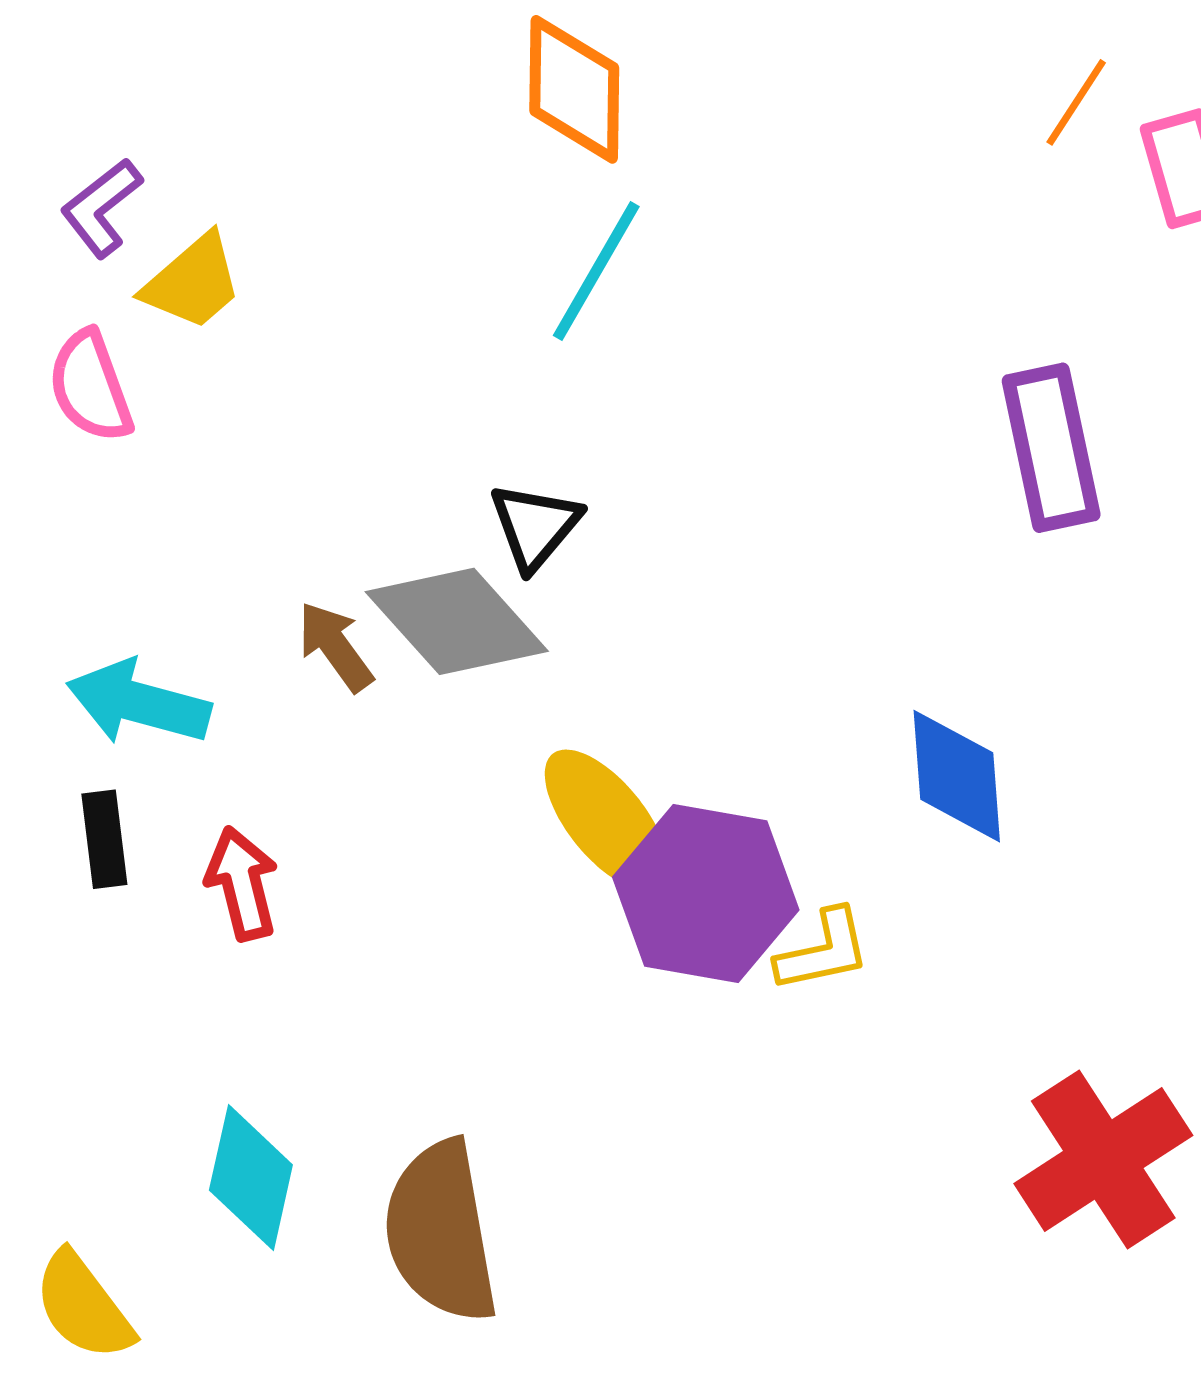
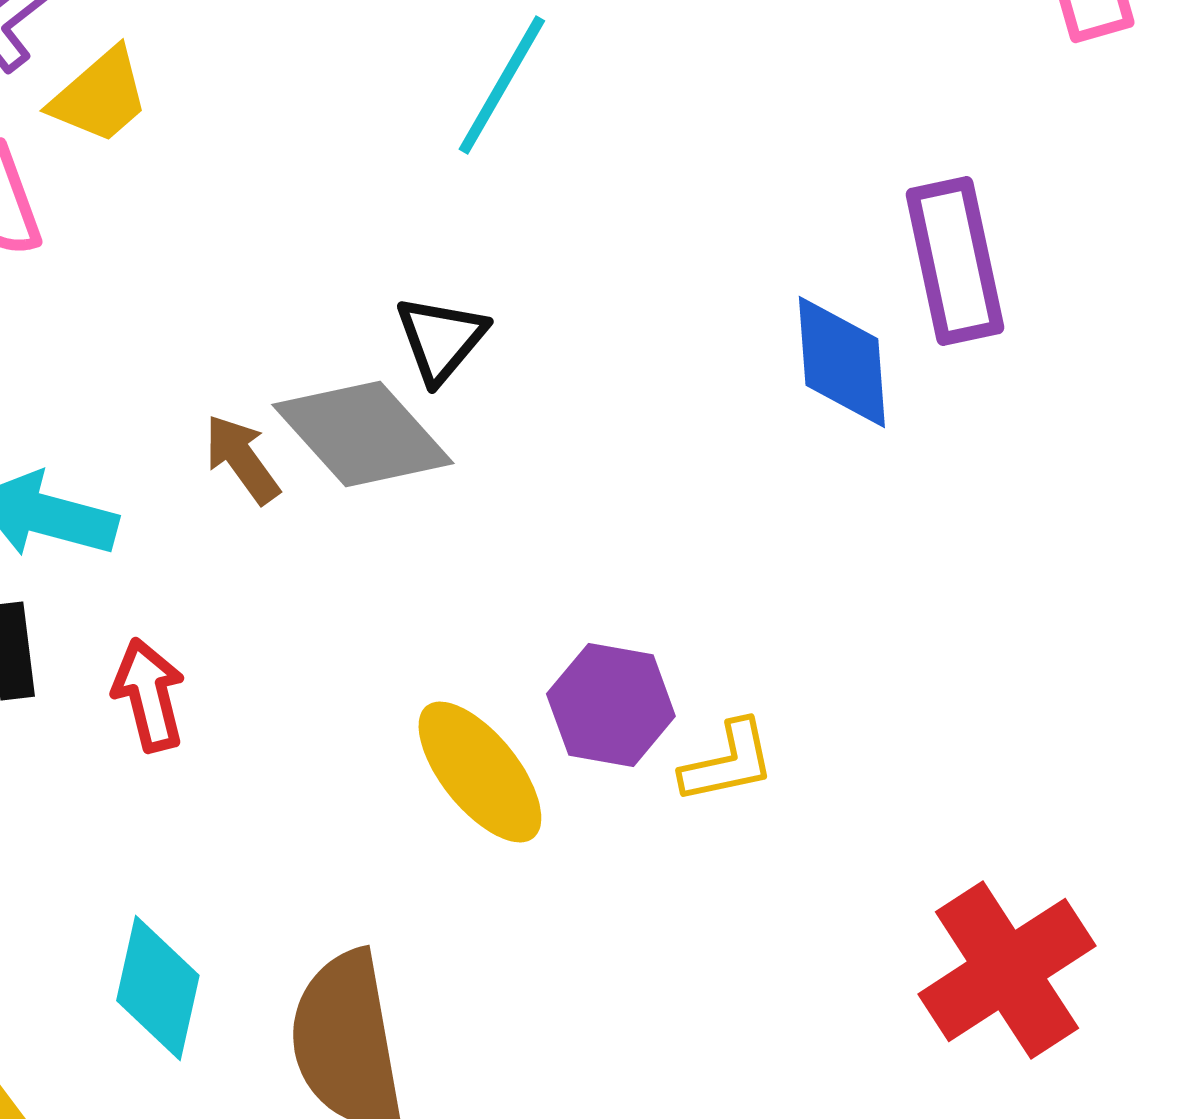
blue diamond: (957, 776) -> (842, 362), moved
yellow ellipse: (606, 820) -> (480, 772), moved
purple hexagon: (706, 893) -> (611, 705), size x0.7

